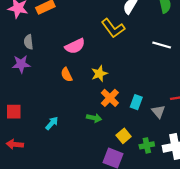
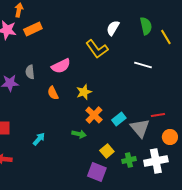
gray semicircle: (29, 42) -> (30, 72), moved
cyan rectangle: (136, 102) -> (119, 119), turned 32
gray triangle: (158, 112) -> (140, 128), size x1.5

